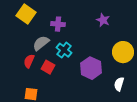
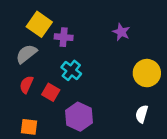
yellow square: (26, 14) -> (39, 24), moved
gray semicircle: (41, 43) -> (26, 54), moved
purple hexagon: (91, 68) -> (79, 117), moved

